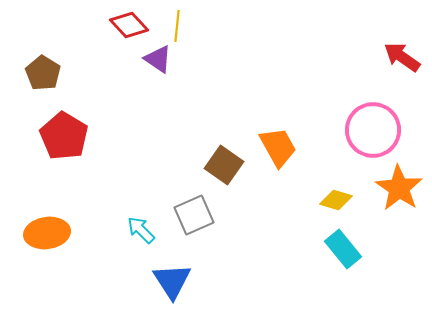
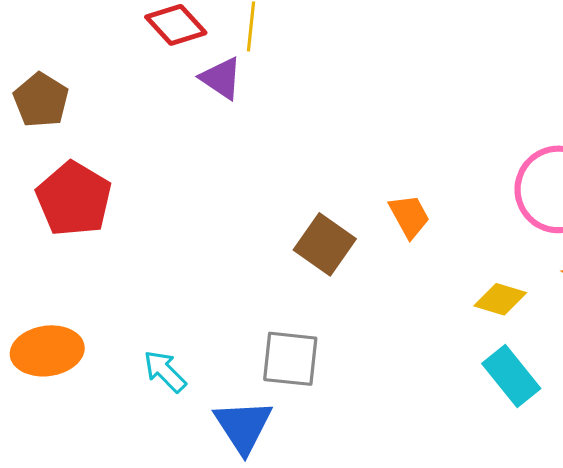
orange trapezoid: (278, 147) -> (409, 216), size x0.7
gray square: (194, 215) -> (290, 359), moved, turned 30
cyan arrow: (141, 230) -> (165, 371), moved

